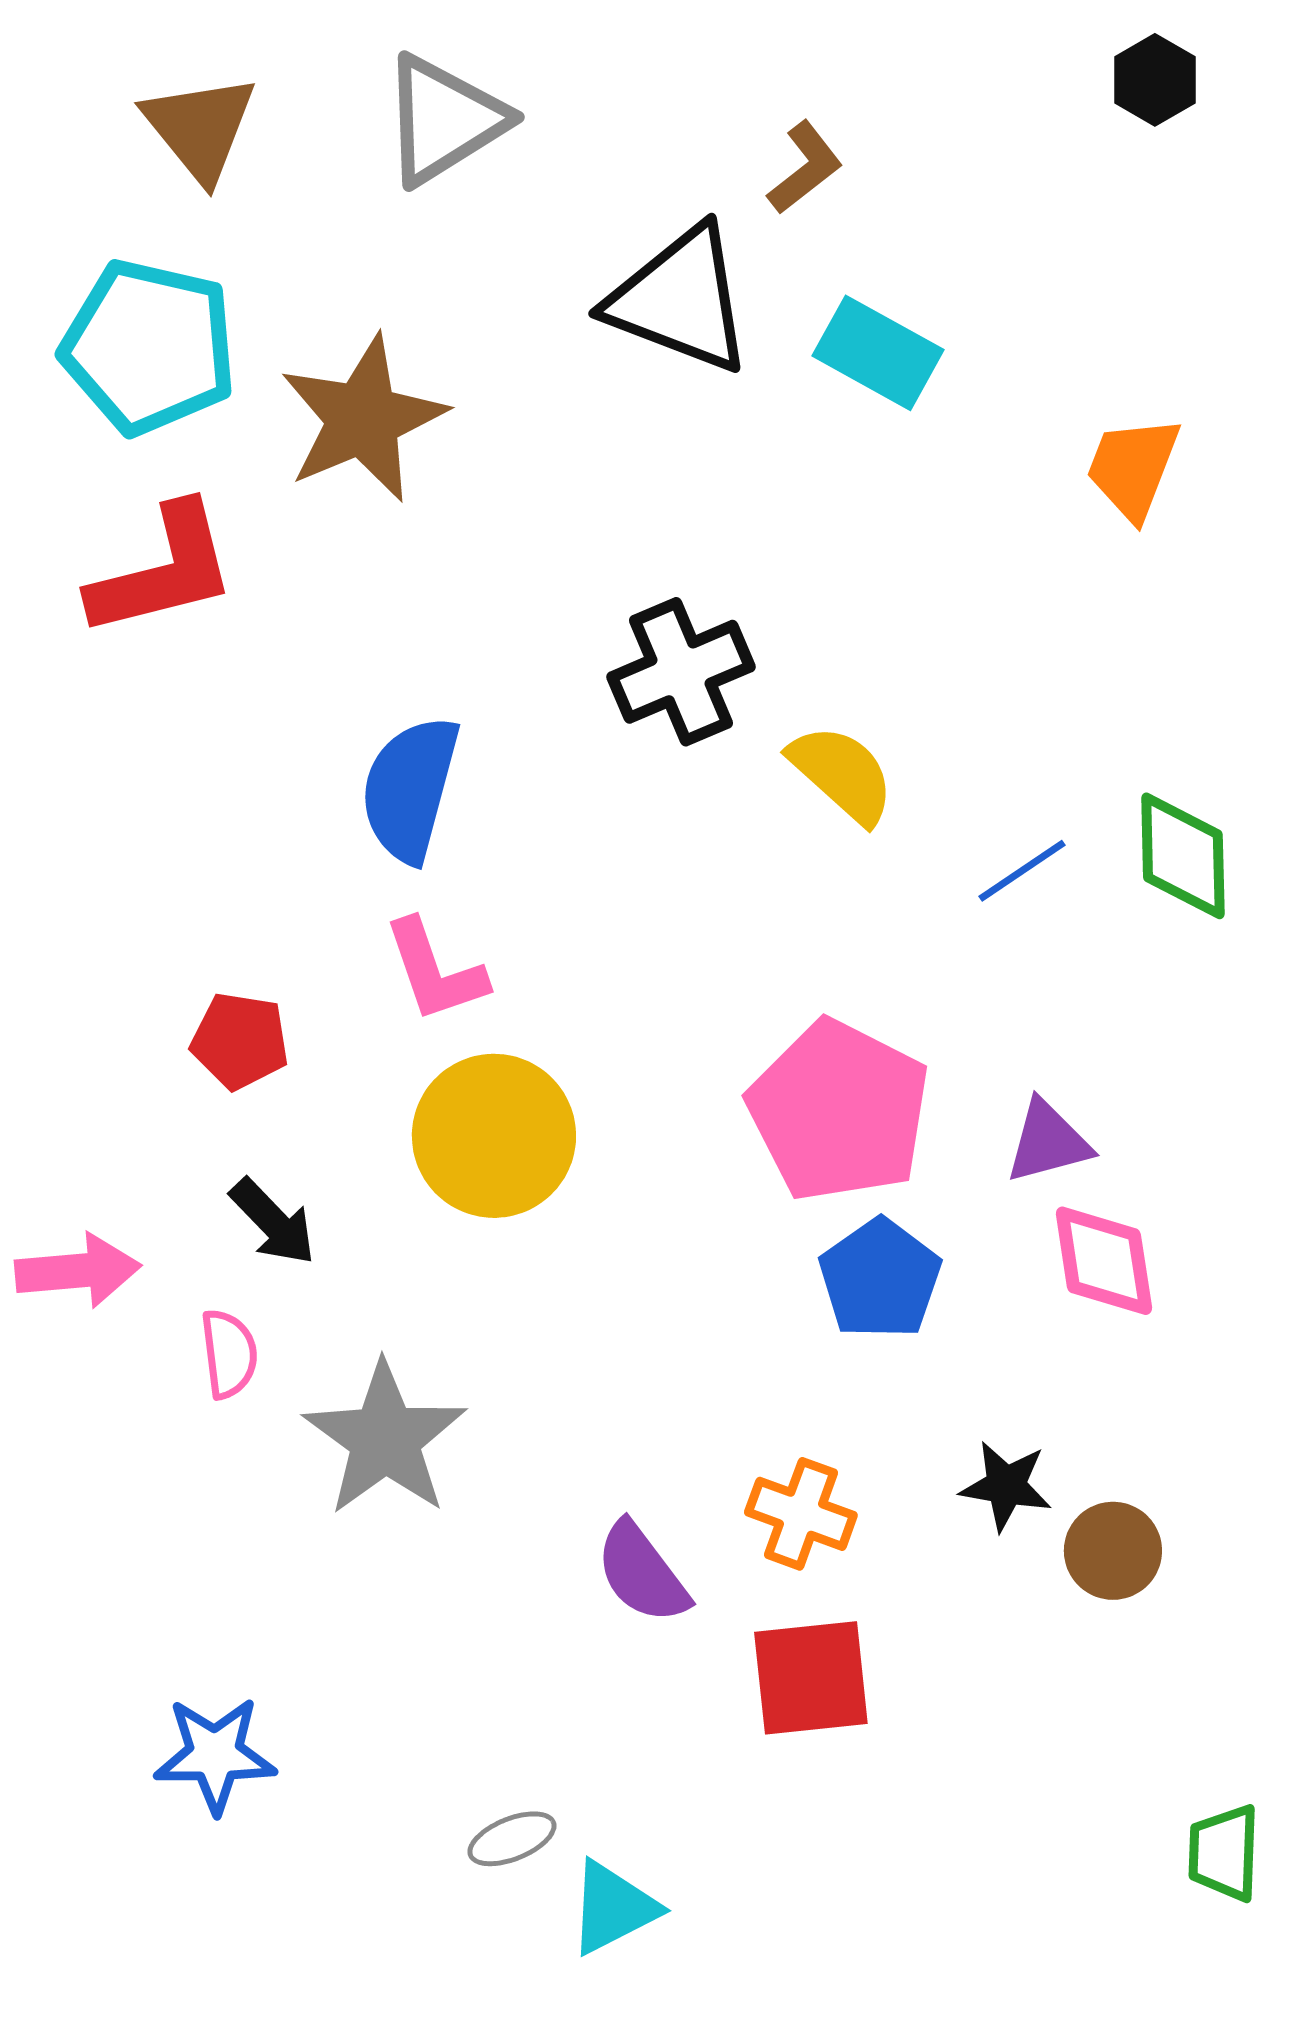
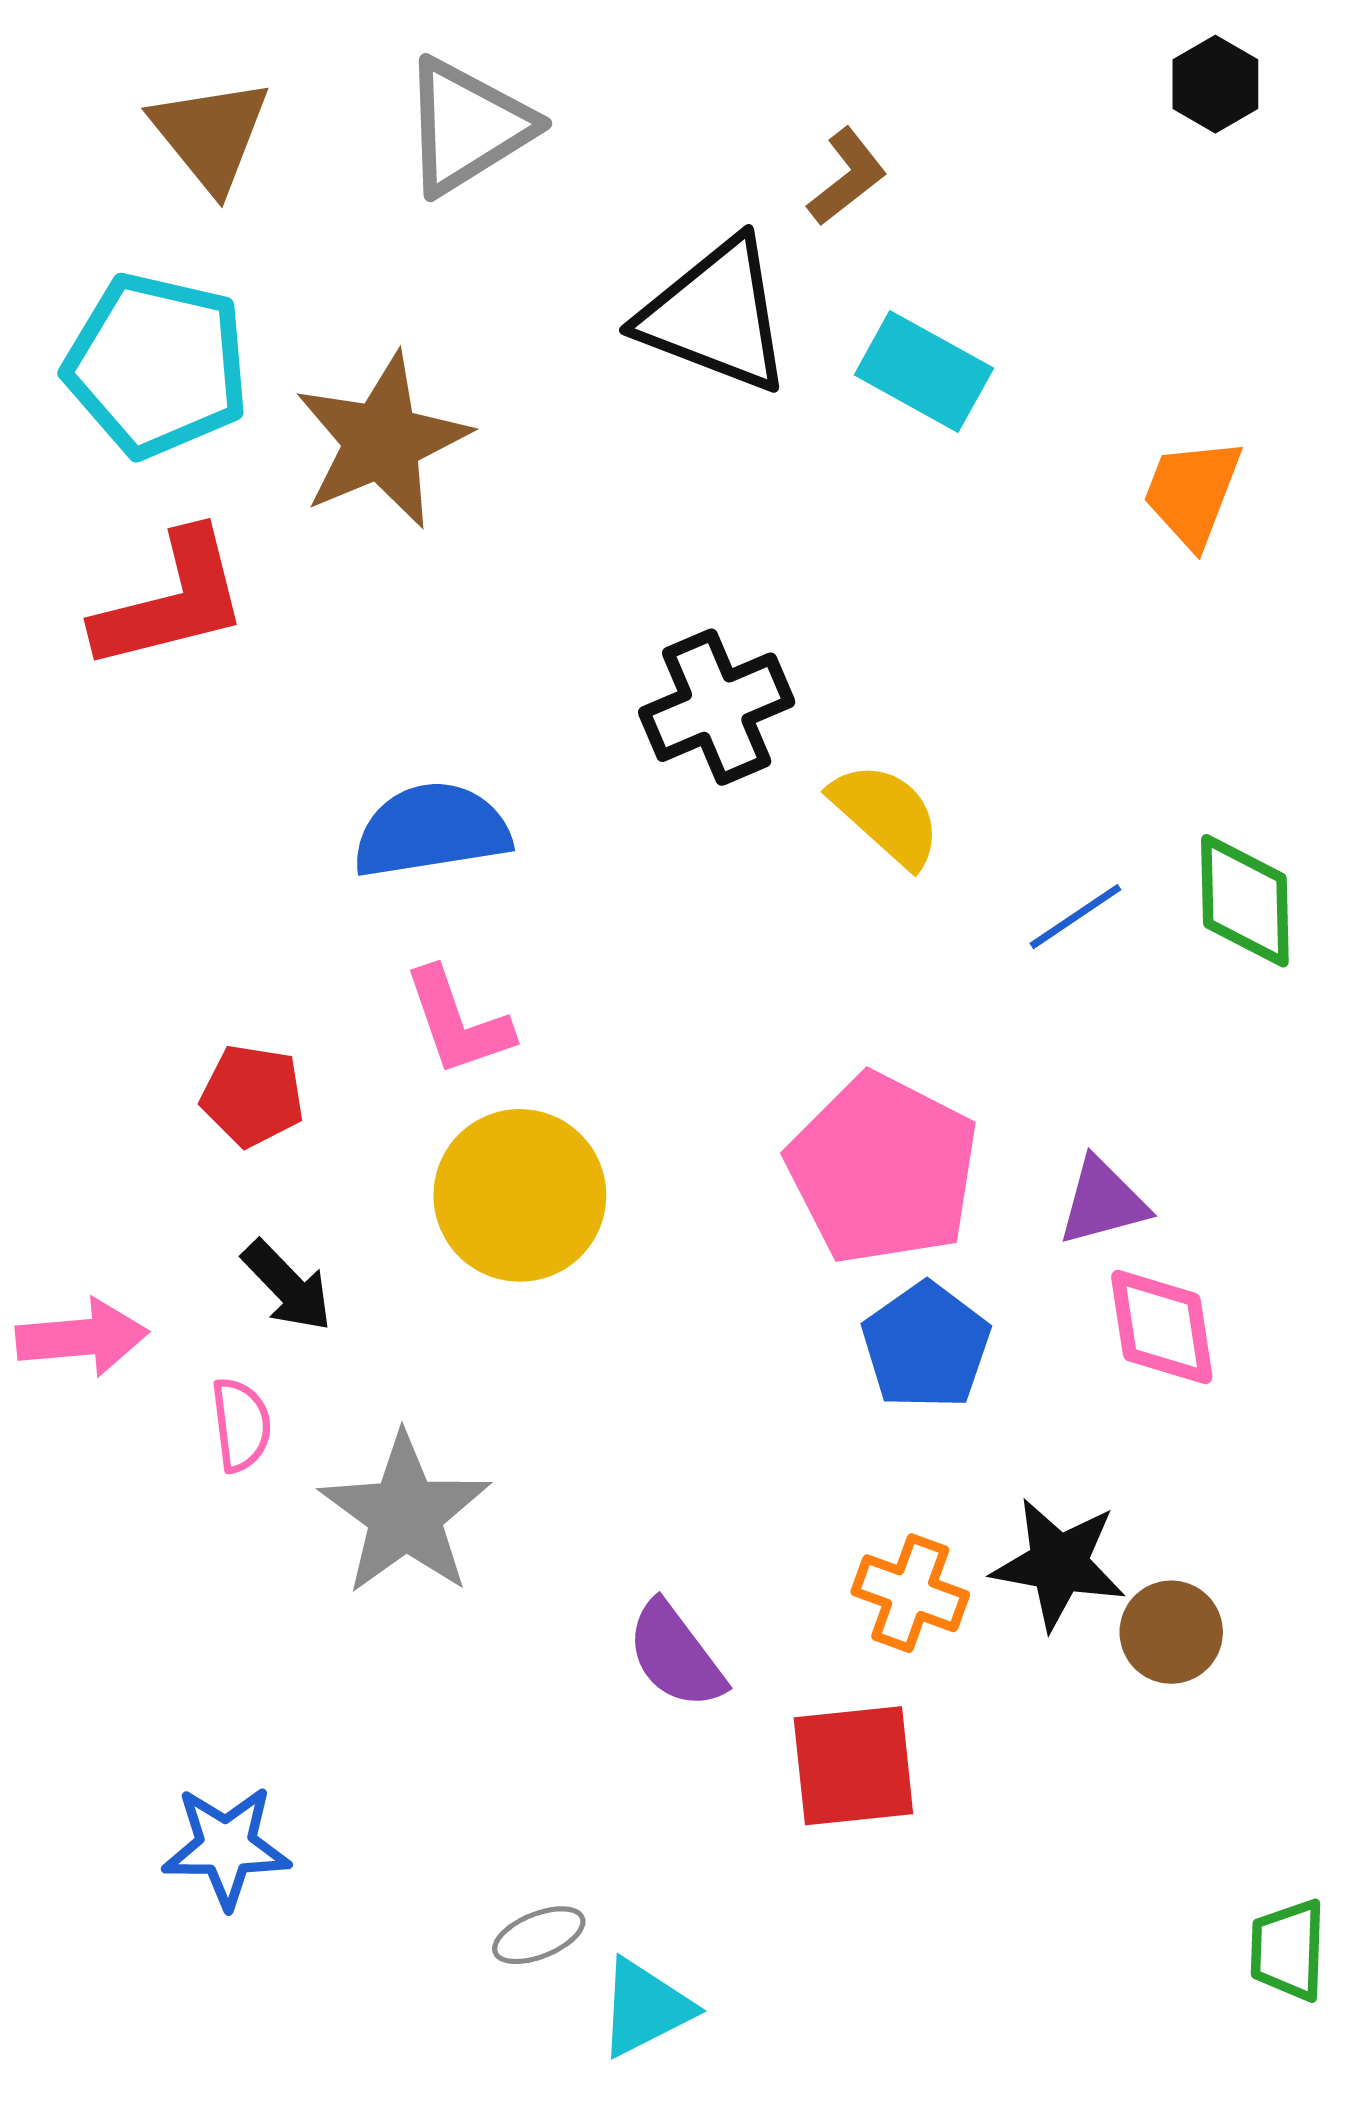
blue semicircle: (410, 789) -> (431, 830), turned 66
black star: (1006, 1486) -> (1059, 1564), size x1.4
orange cross: (801, 1514) -> (910, 1593), moved

